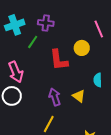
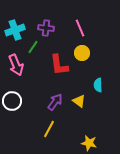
pink line: (99, 29) -> (80, 28), moved
pink arrow: (16, 72) -> (16, 65), moved
purple arrow: (55, 97) -> (55, 102), turned 54

